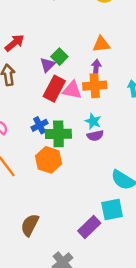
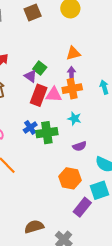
purple triangle: (47, 65) -> (31, 76), turned -32
purple semicircle: (95, 136) -> (80, 146), moved
orange hexagon: (49, 160) -> (70, 178), moved
brown semicircle: (30, 225) -> (34, 227), moved, turned 54

